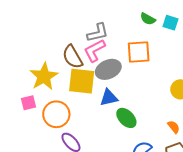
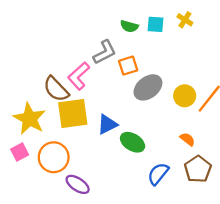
gray L-shape: (98, 33) -> (105, 52), moved
orange square: (139, 52) -> (128, 66), size x0.7
gray ellipse: (108, 69) -> (148, 87), moved

